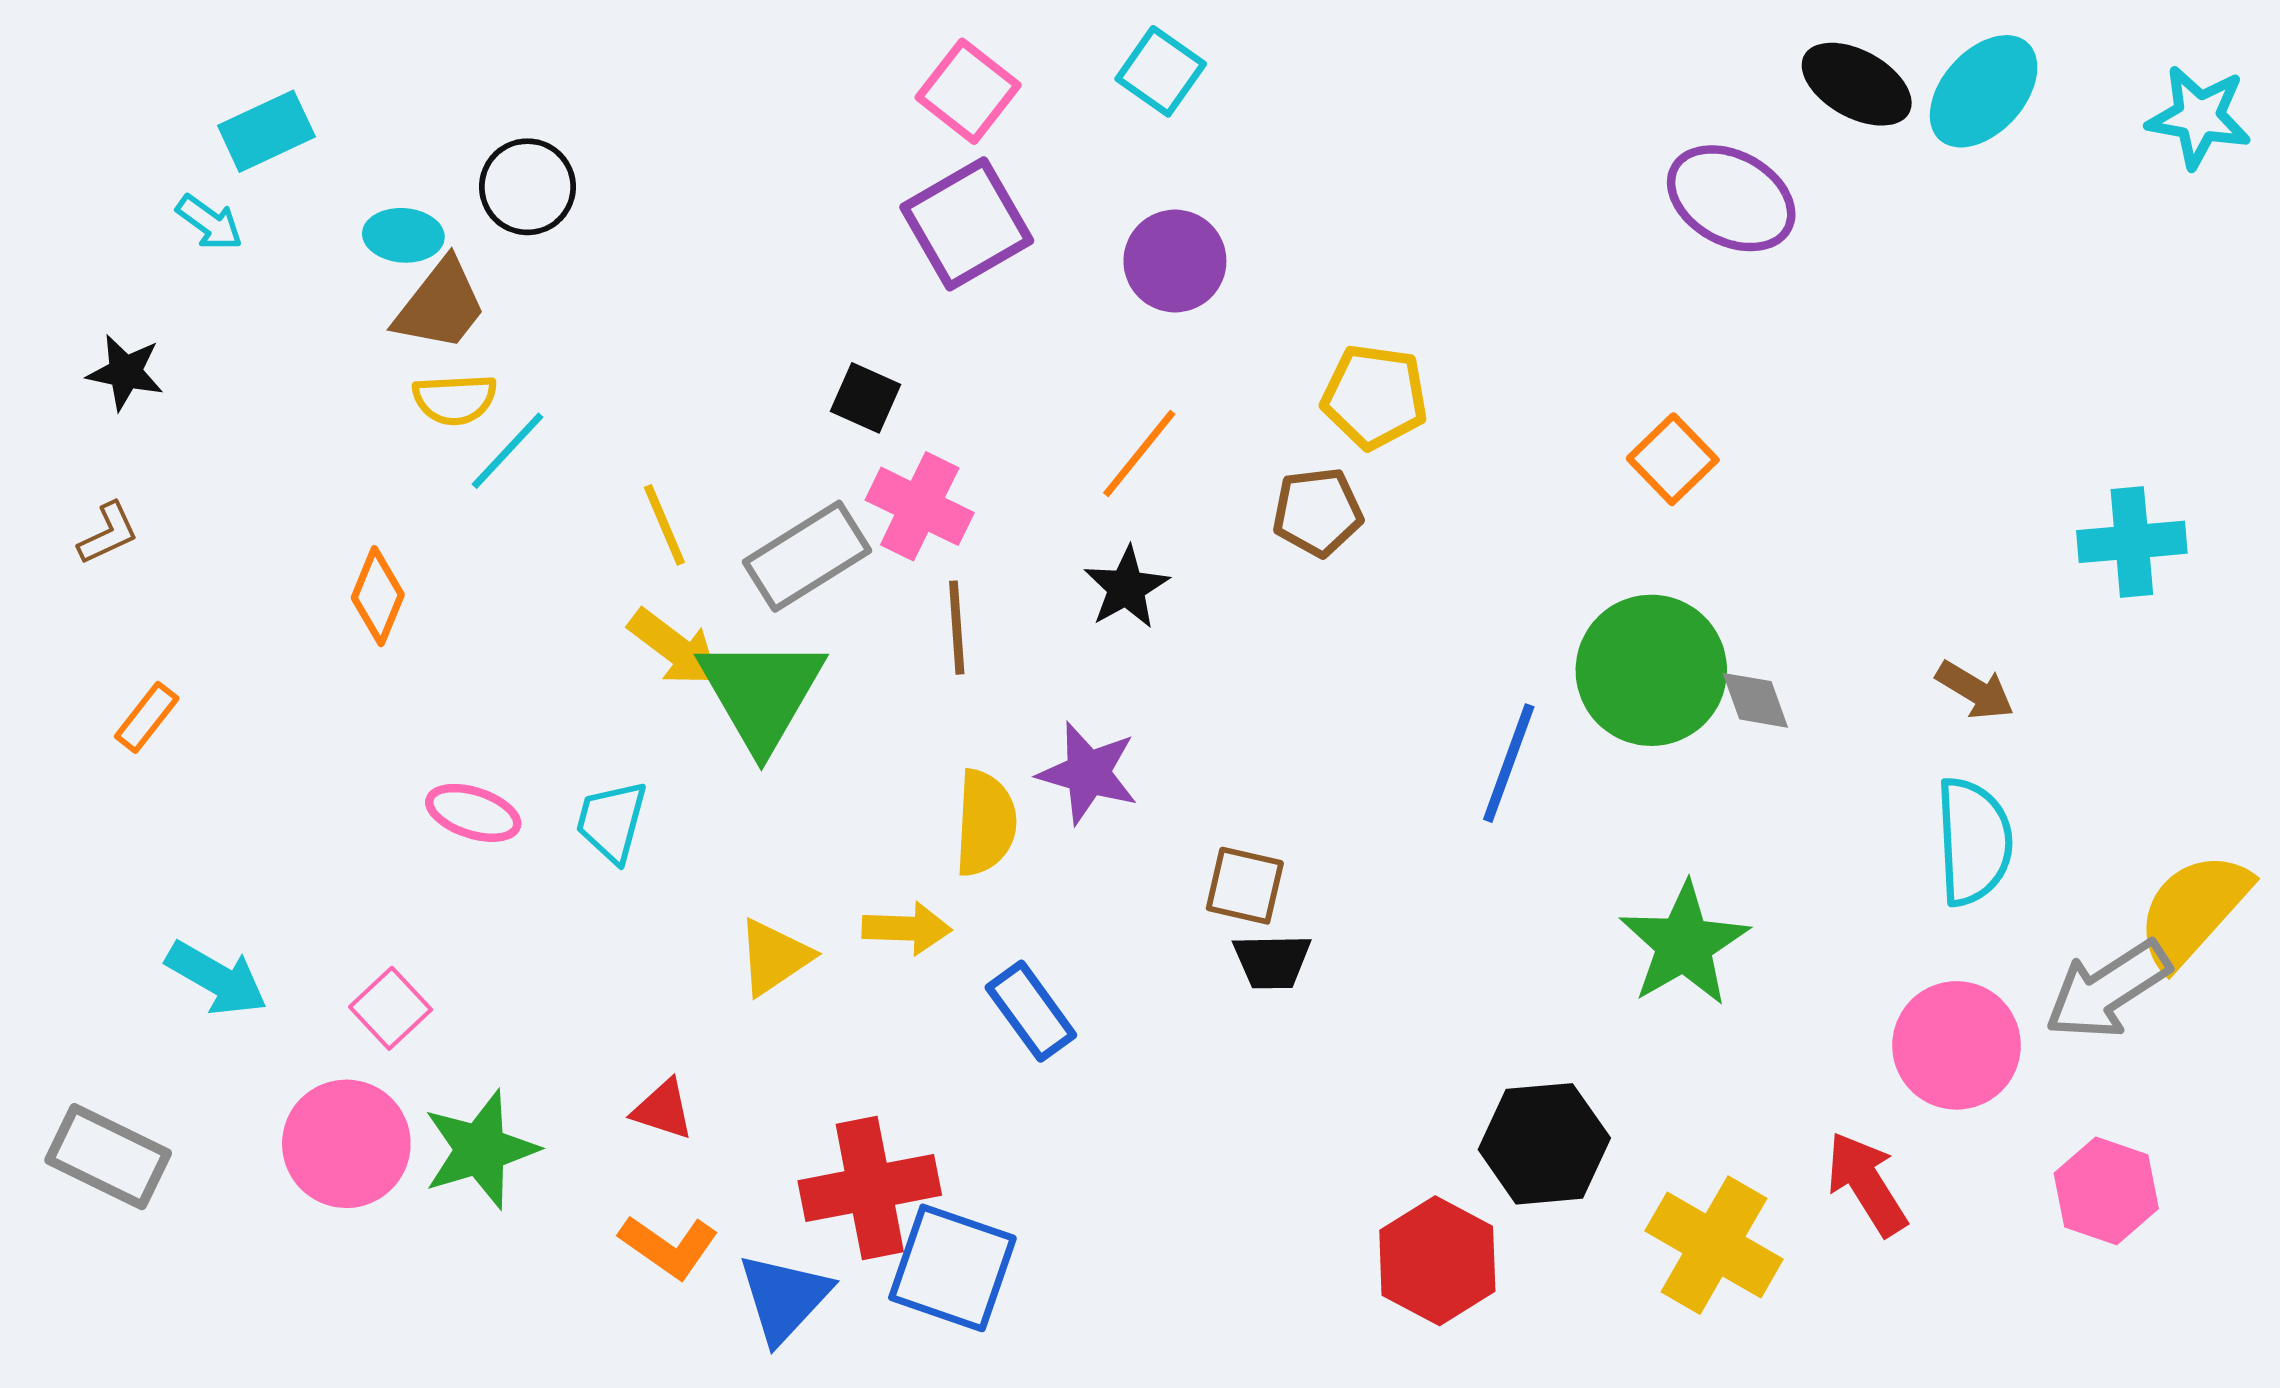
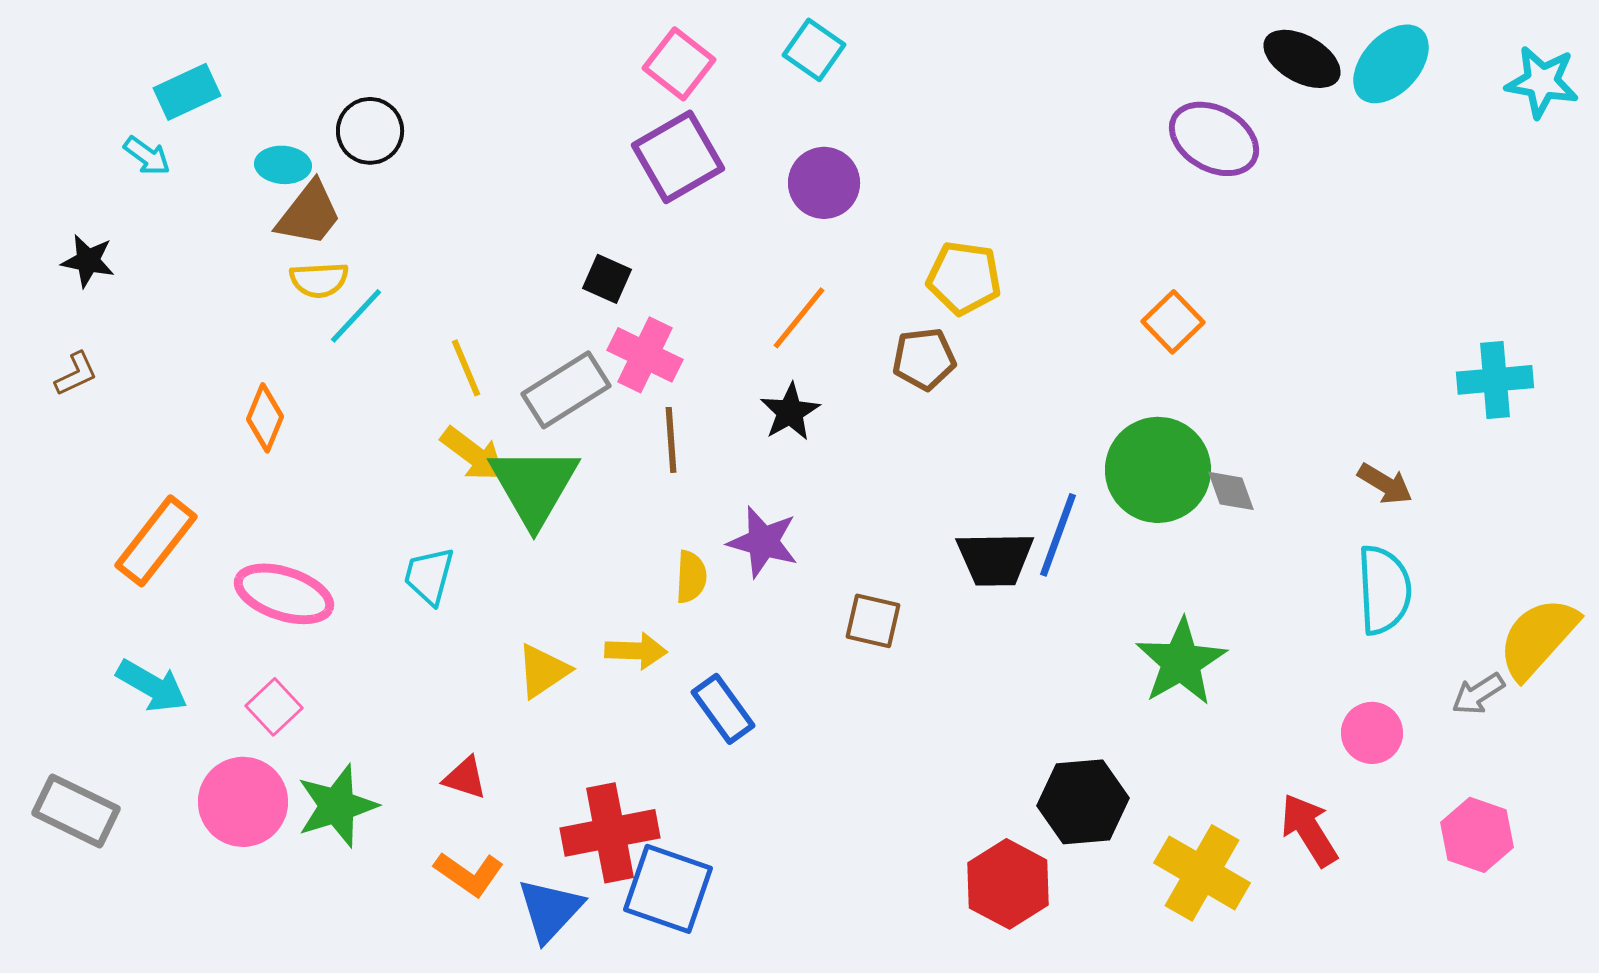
orange rectangle: (147, 717) -> (156, 541), moved, size x1.8
pink ellipse: (473, 813) -> (284, 594), moved, size x1.5
yellow semicircle: (985, 823) -> (691, 577), size x0.7
black trapezoid: (1272, 961) -> (995, 559), moved, size x1.4
gray arrow: (2108, 990) -> (1478, 694), size x0.6
pink circle: (1956, 1045) -> (1372, 733), size x0.7

